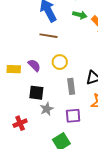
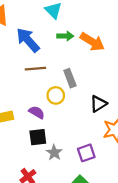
purple semicircle: (34, 65) -> (37, 112), moved
gray rectangle: (71, 86) -> (70, 78), moved

